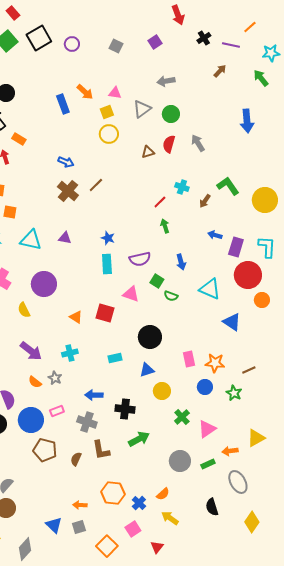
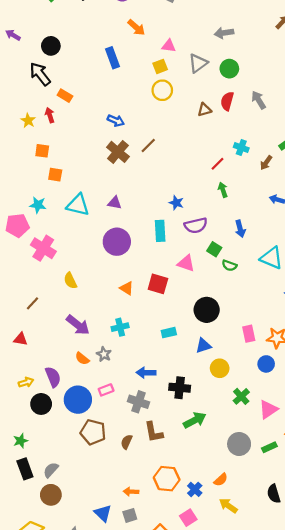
orange arrow: (85, 92) -> (136, 28), moved
blue star: (108, 238) -> (176, 203), moved
purple circle: (44, 284) -> (117, 242), moved

